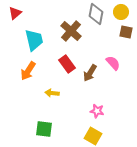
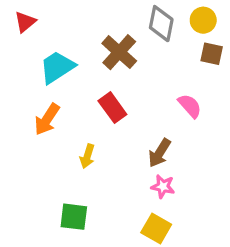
cyan trapezoid: (34, 40) -> (57, 67), turned -110
brown arrow: (90, 73) -> (160, 153), moved
yellow arrow: (52, 93) -> (87, 156), turned -80

